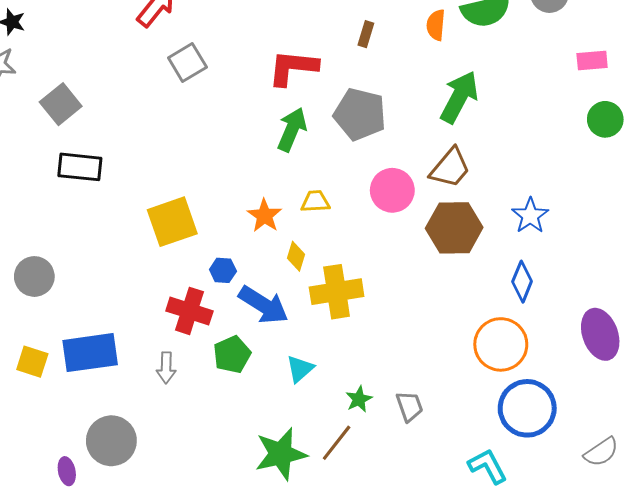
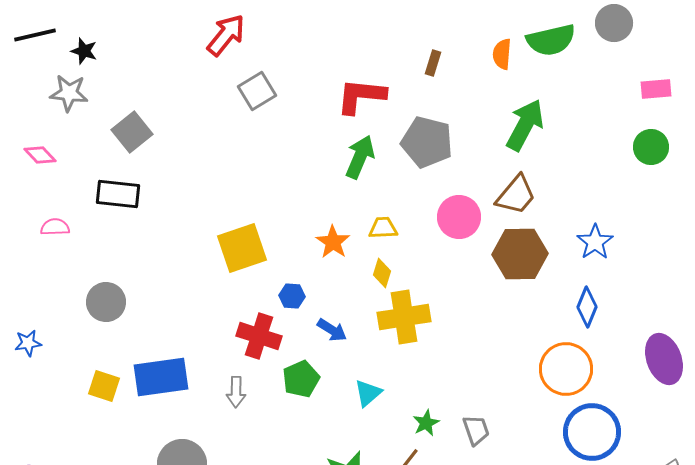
green circle: (605, 119) -> (651, 147), moved
black rectangle: (80, 167) -> (118, 194), moved
yellow diamond: (296, 256) -> (382, 273), moved
blue arrow: (264, 305) -> (332, 330), size x0.6

